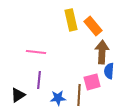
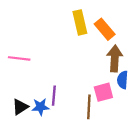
pink line: (36, 52) -> (19, 58), moved
purple line: (39, 80) -> (54, 96), moved
blue star: (58, 98) -> (40, 107), moved

